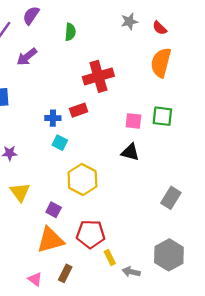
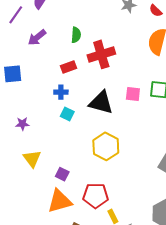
green semicircle: (70, 32) -> (76, 35), moved
red rectangle: (79, 110) -> (69, 67), moved
black triangle: (130, 152) -> (101, 103), moved, size x1.5
yellow hexagon: (82, 179) -> (106, 146), moved

